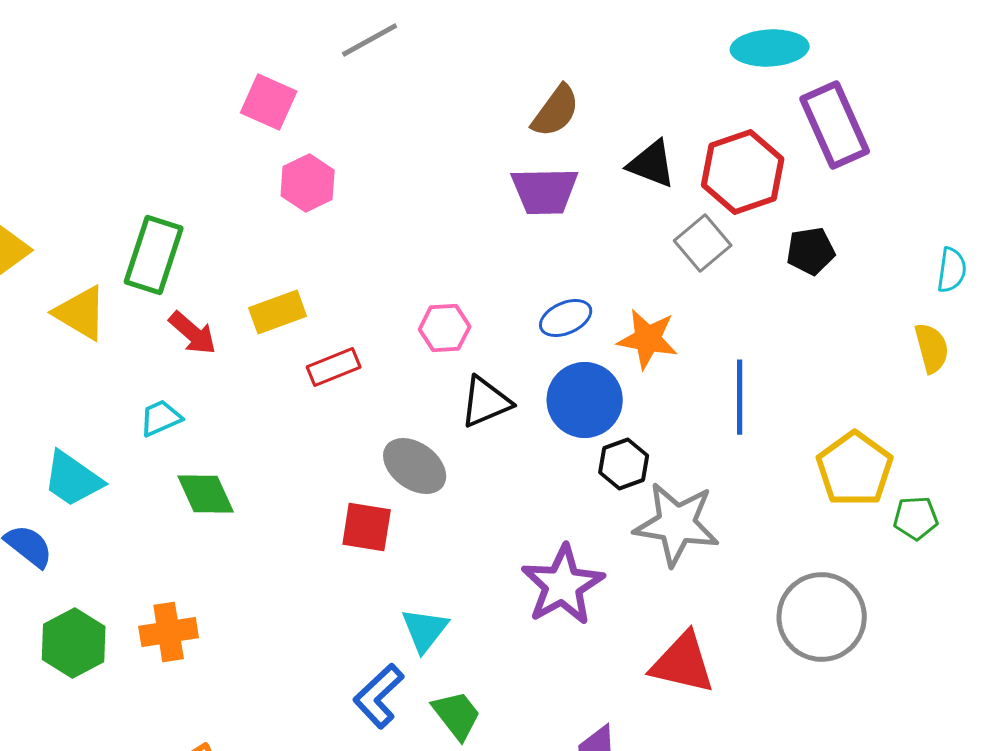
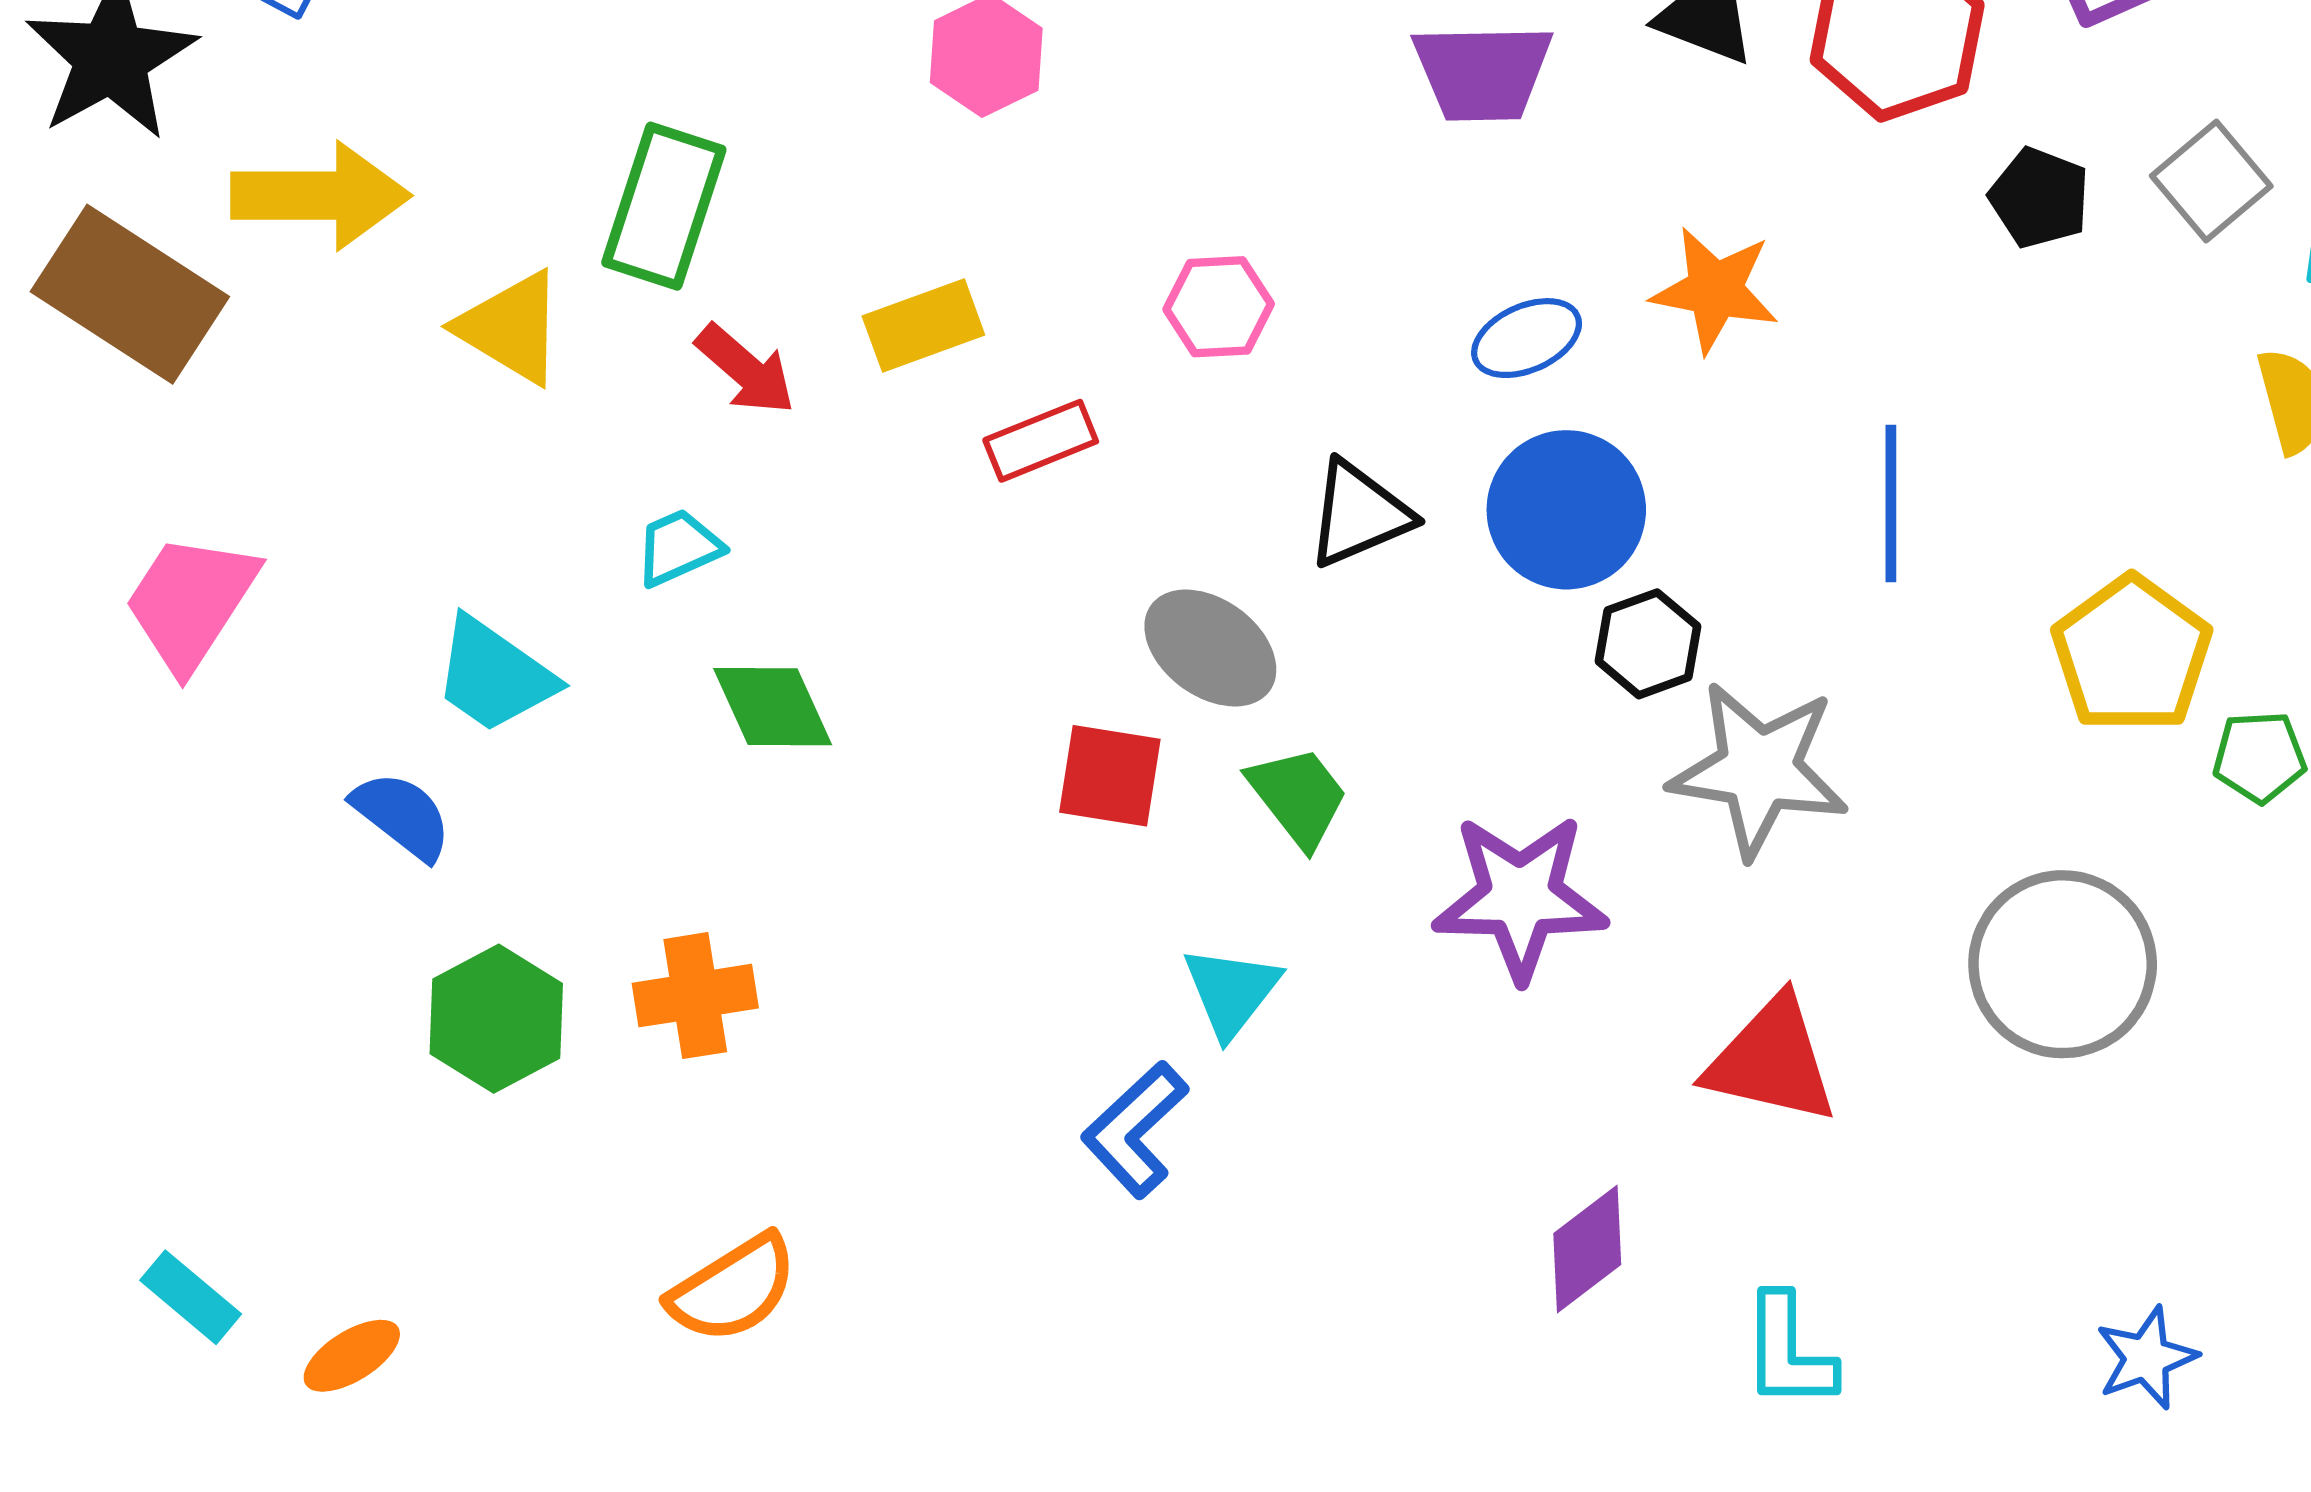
gray square: (703, 243) -> (2211, 181), moved
black pentagon: (811, 251) -> (2040, 198), turned 30
pink hexagon: (445, 328) -> (1219, 307), moved
orange star: (648, 339) -> (1715, 290), moved
purple star: (563, 585) -> (1520, 897), turned 30
green trapezoid: (457, 715) -> (1298, 797), moved

